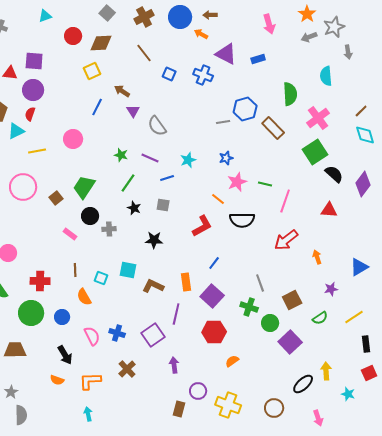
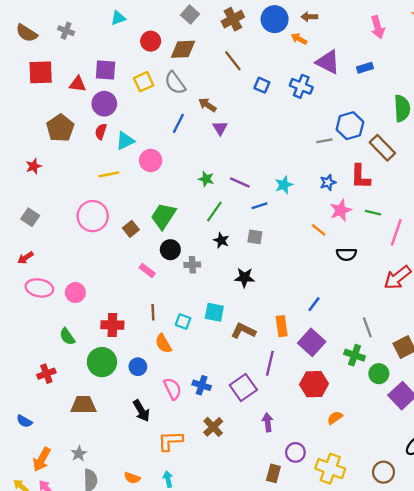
yellow square: (92, 71) -> (144, 82), moved
gray semicircle: (157, 126) -> (175, 83), moved
cyan triangle: (16, 131) -> (125, 141), moved
black semicircle: (242, 220) -> (346, 254), size x0.7
red L-shape: (202, 226) -> (360, 177), moved, turned 120
orange semicircle: (57, 380) -> (132, 478), moved

